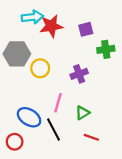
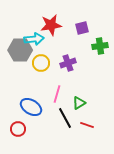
cyan arrow: (32, 17) -> (34, 39), moved
purple cross: (79, 74) -> (68, 63), moved
black line: (54, 129) -> (65, 118), moved

